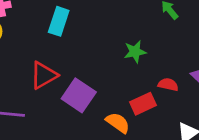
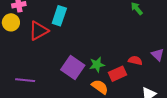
green star: (135, 52) -> (97, 65), moved
red triangle: (44, 75) -> (39, 31), moved

